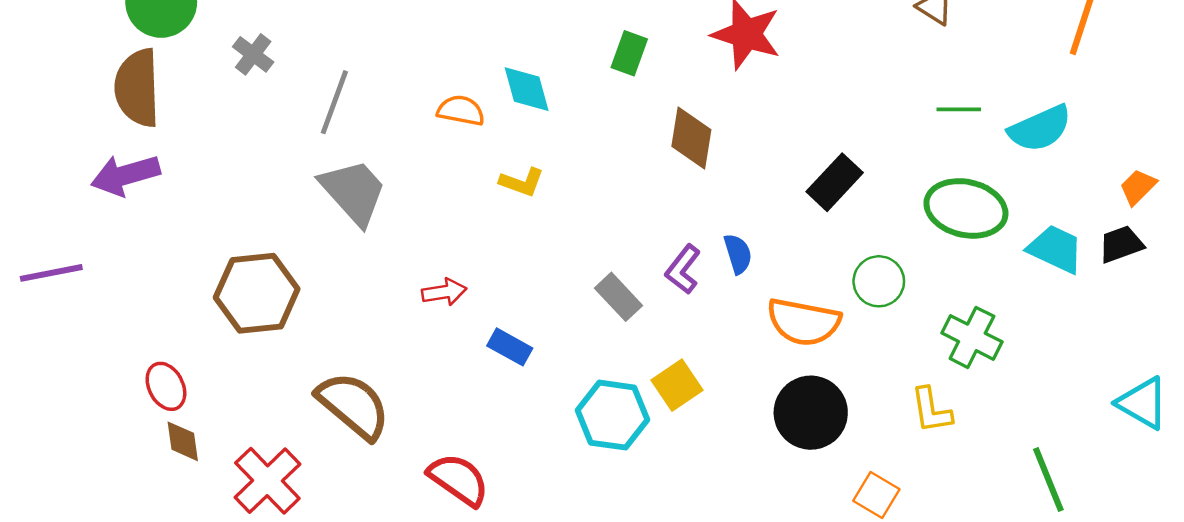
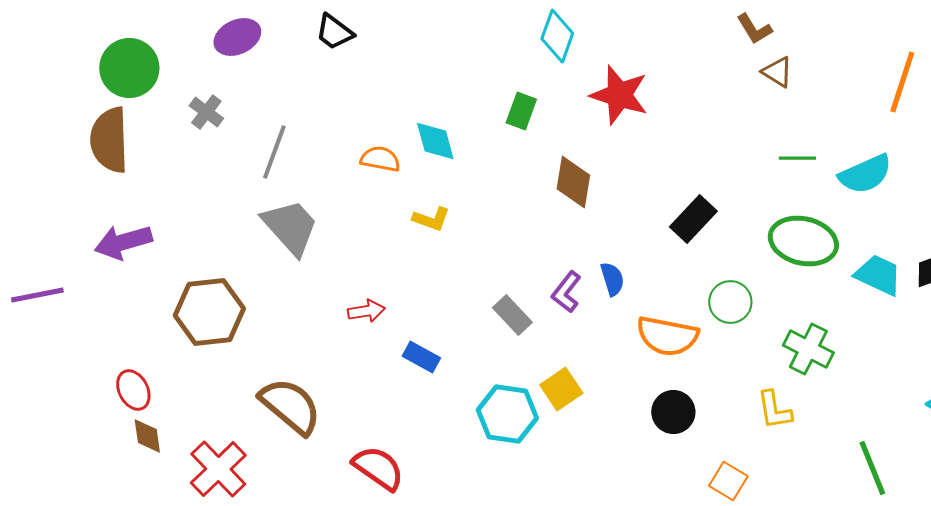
purple arrow: (125, 175) -> (123, 242), moved
black circle: (811, 413) -> (673, 412), size x0.7

